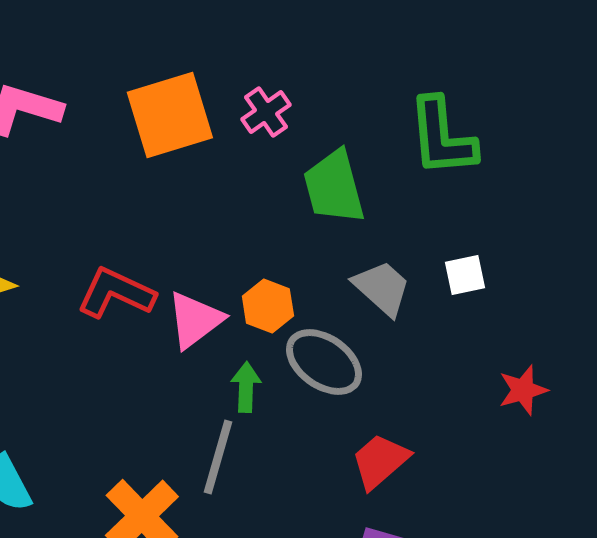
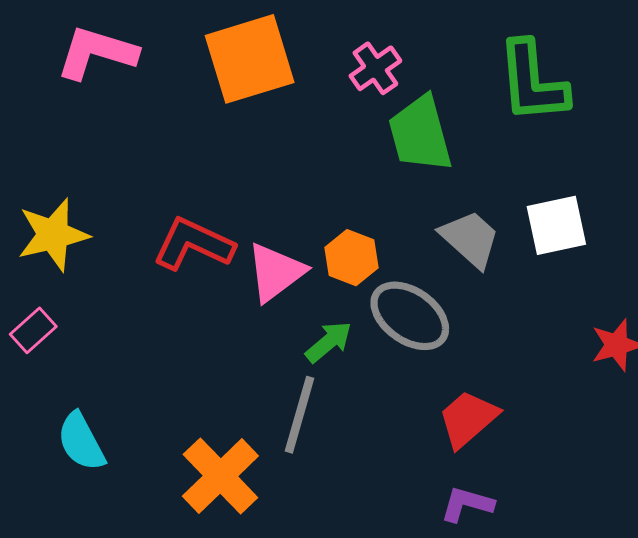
pink cross: (266, 112) -> (375, 68), moved
white square: (465, 275) -> (556, 225), size x1.4
green arrow: (246, 387) -> (329, 342), turned 48

